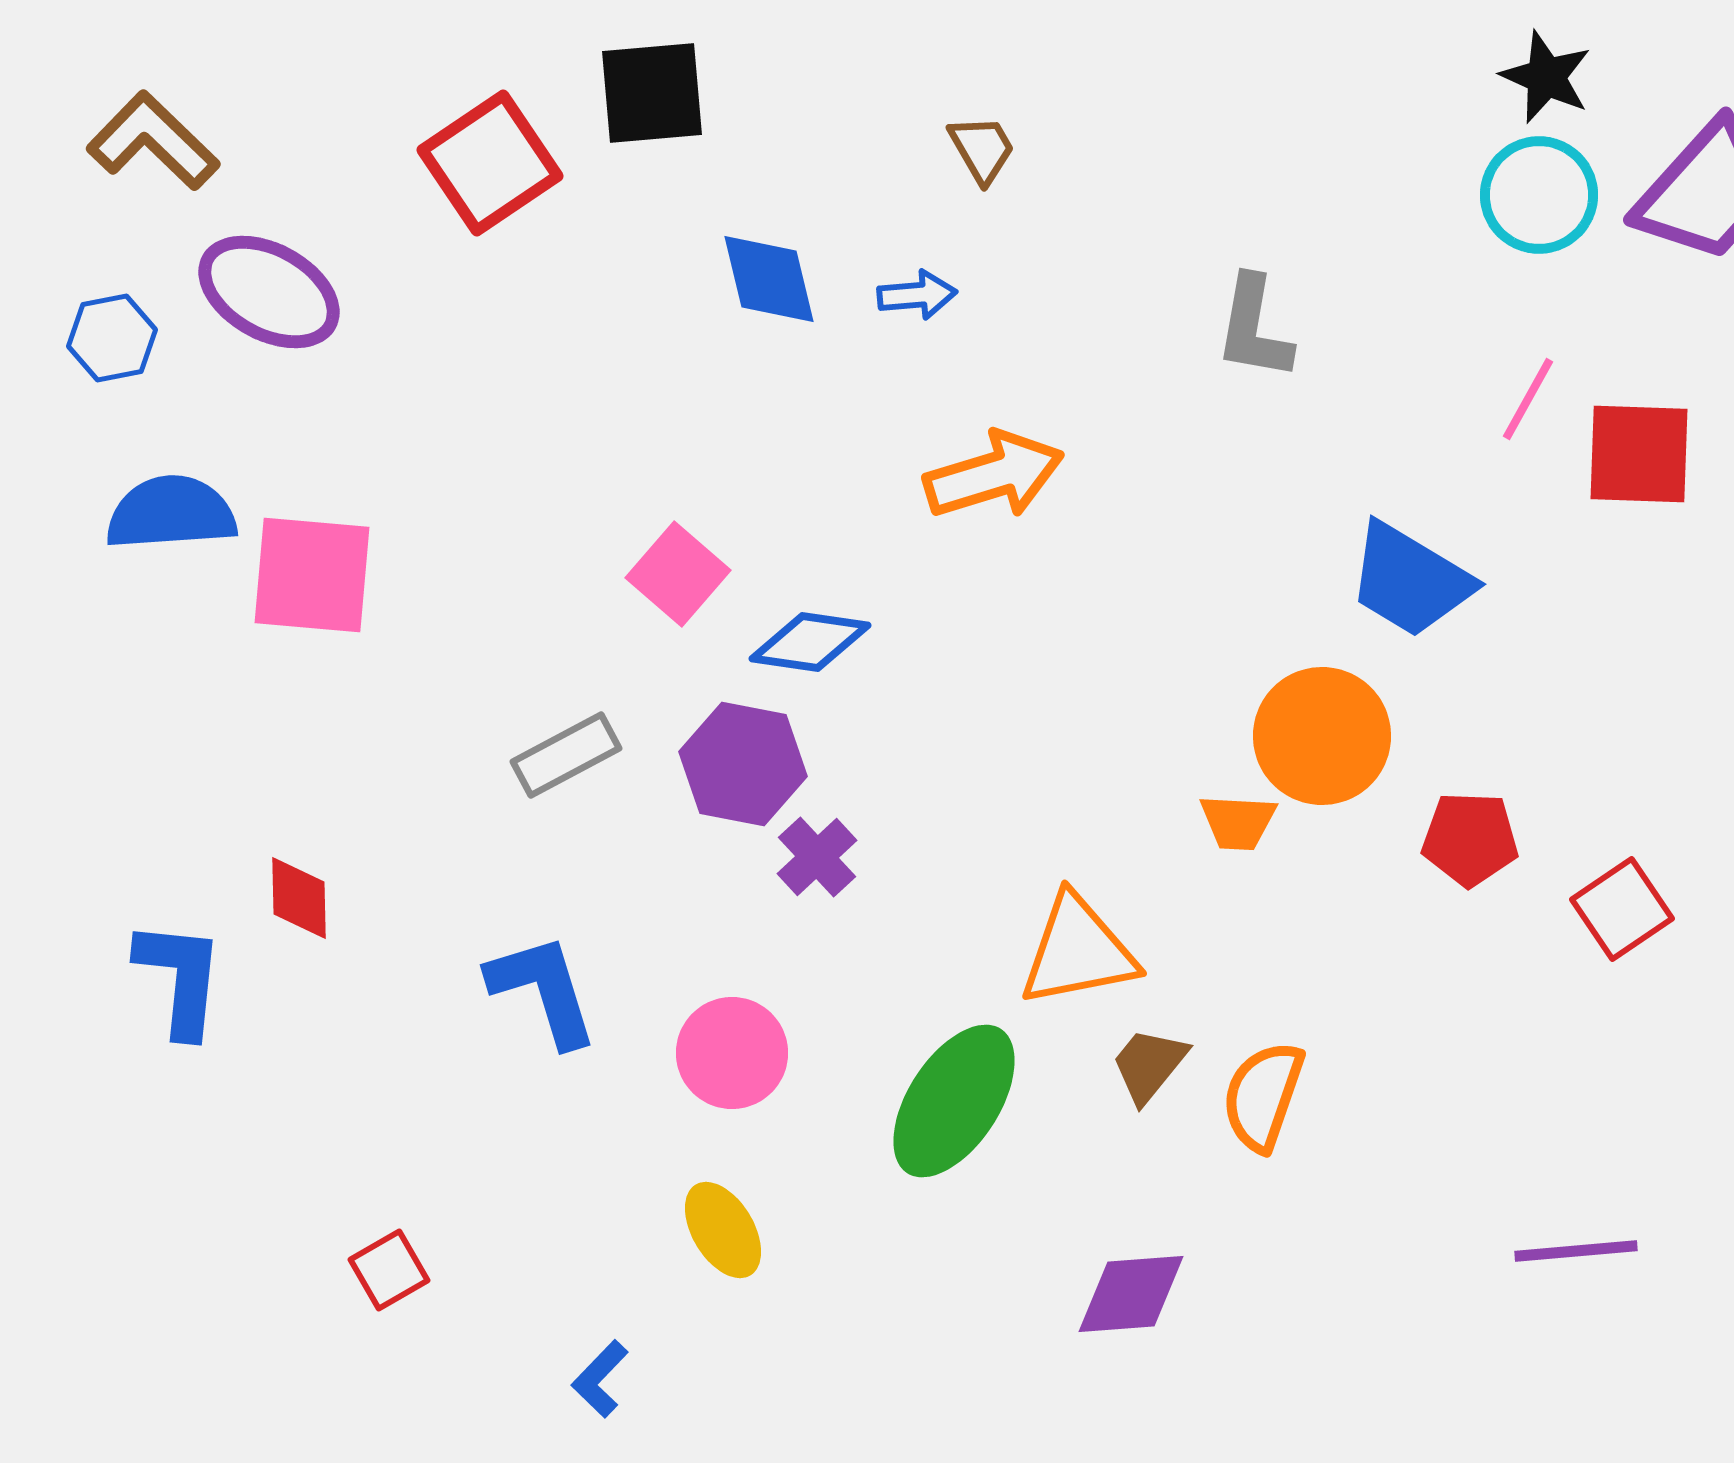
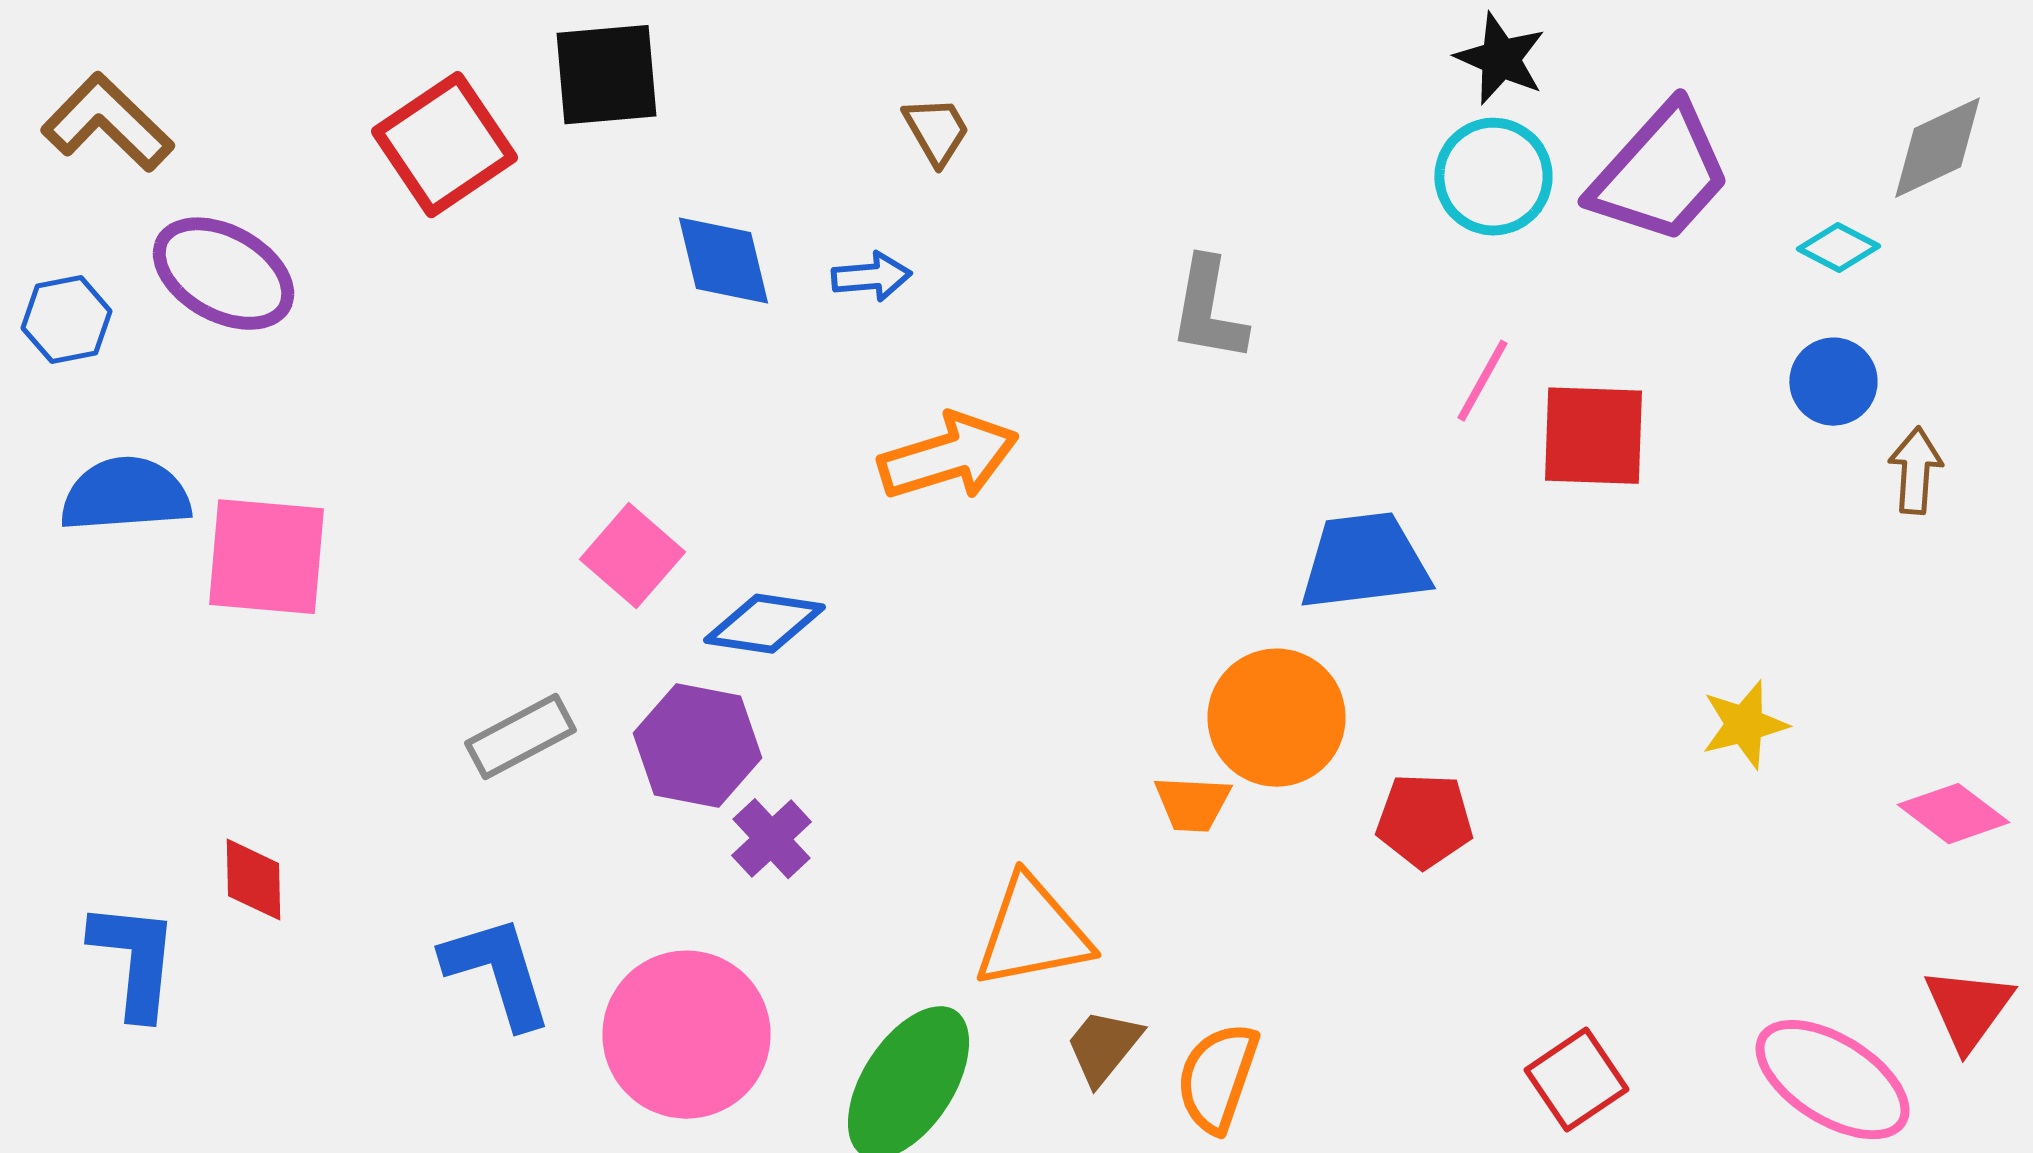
blue trapezoid: (1410, 580) -> (1364, 562), turned 142
red square: (1622, 909) -> (1576, 1080), moved
pink circle: (732, 1053) -> (686, 1035), size x1.5

